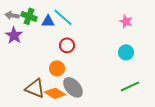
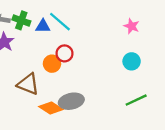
orange circle: (57, 68) -> (52, 64), moved
gray ellipse: (73, 87) -> (71, 101), turned -60
brown triangle: (35, 88) -> (28, 84), moved

